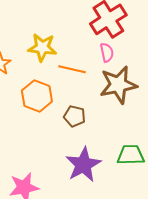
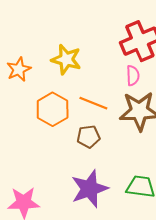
orange line: (72, 69) -> (93, 103), moved
brown pentagon: (75, 116) -> (89, 137), turned -30

